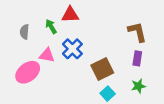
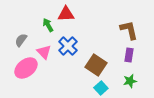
gray semicircle: (24, 32) -> (21, 40), moved, turned 32
pink triangle: (47, 55) -> (44, 52), turned 35
brown square: (102, 69) -> (96, 65), turned -30

